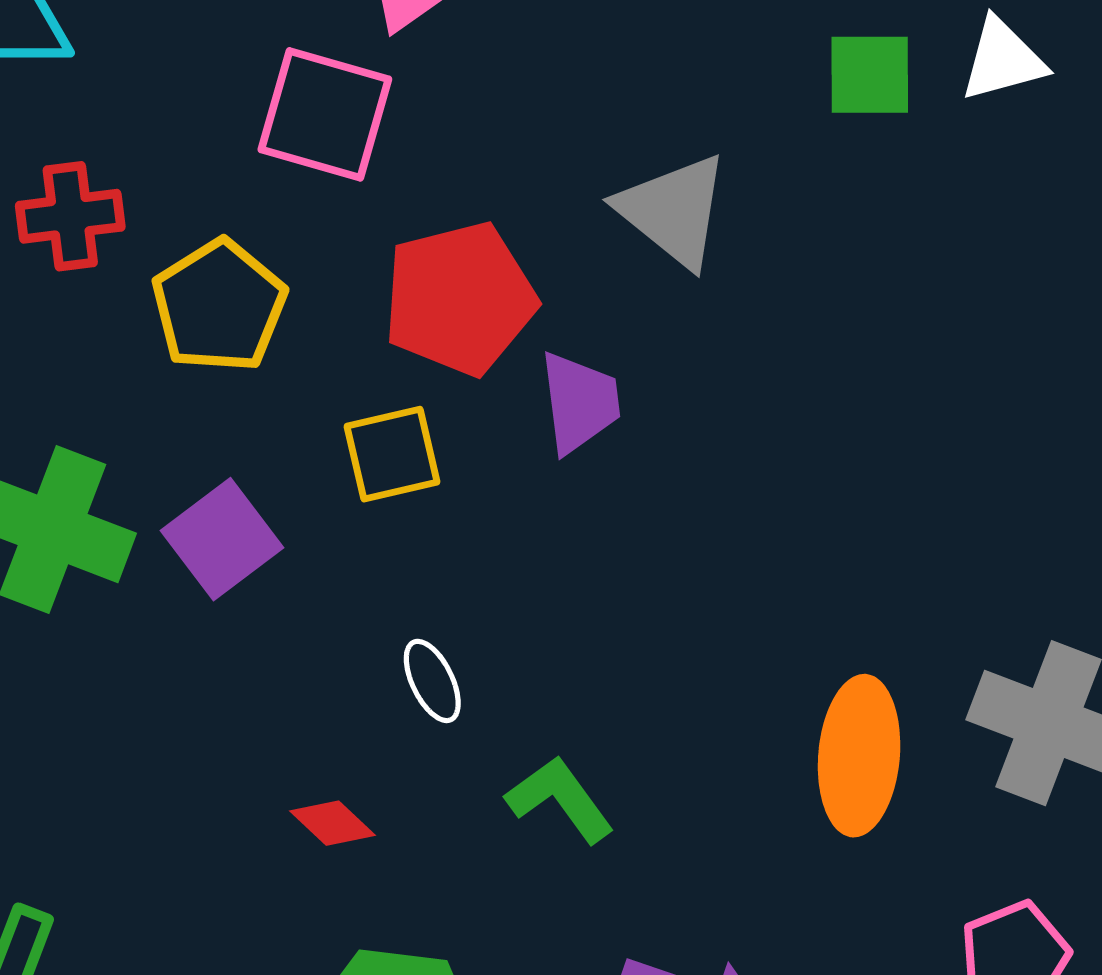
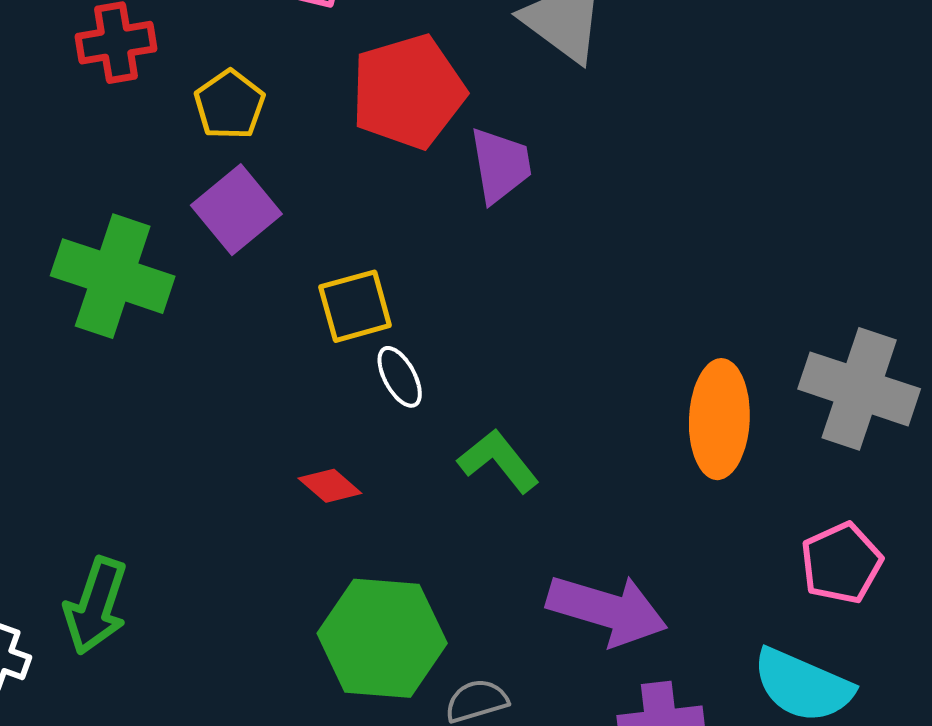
yellow pentagon: (219, 306) -> (229, 105), size x0.7
yellow square: (392, 454) -> (355, 306), moved
purple square: (222, 539) -> (236, 210), moved

